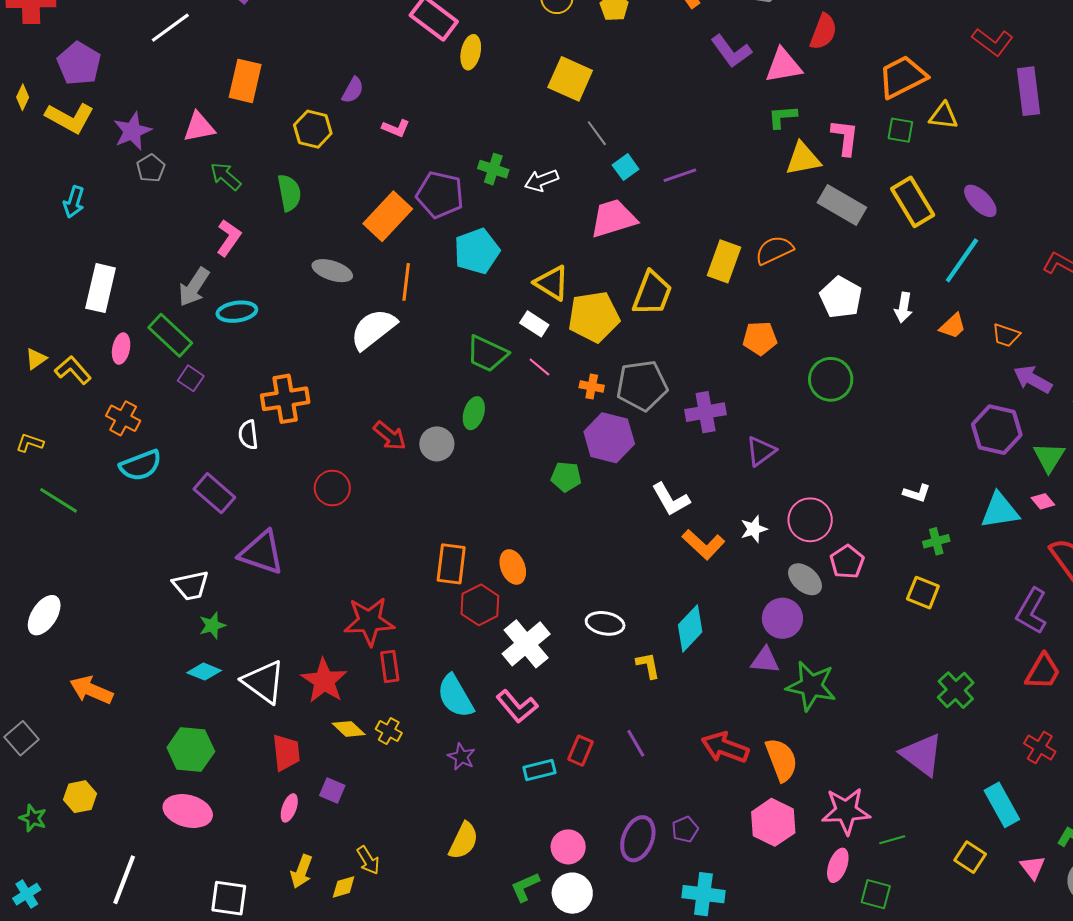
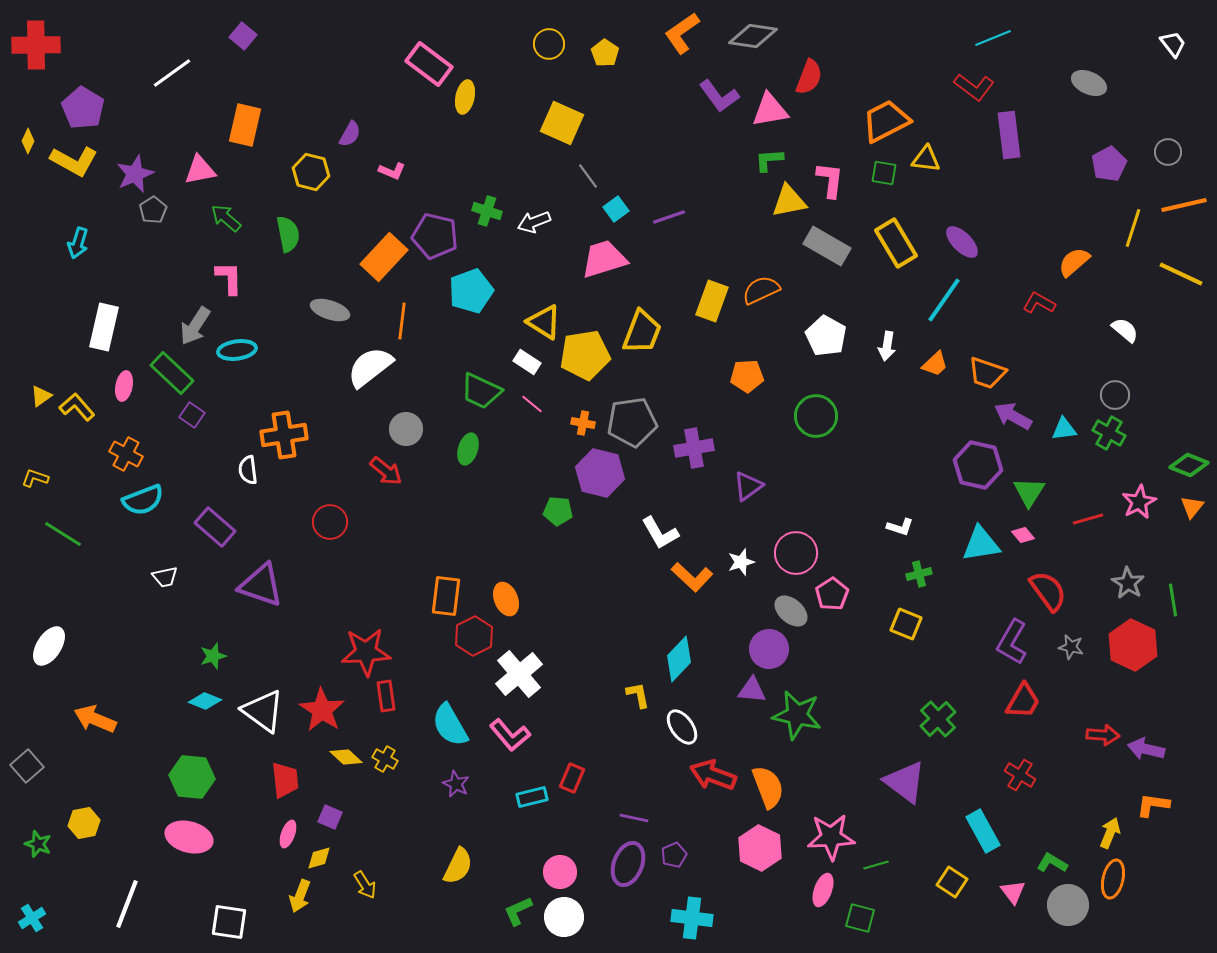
pink L-shape: (229, 238) -> (229, 278), turned -36
orange trapezoid: (1006, 335) -> (987, 373), size x1.4
gray circle: (437, 444) -> (406, 429), moved
white trapezoid: (191, 585) -> (165, 577), moved, size x0.7
white ellipse: (605, 623) -> (682, 727), moved, turned 45
purple line: (636, 743) -> (634, 818), moved, turned -48
yellow diamond: (344, 887) -> (319, 858), moved

